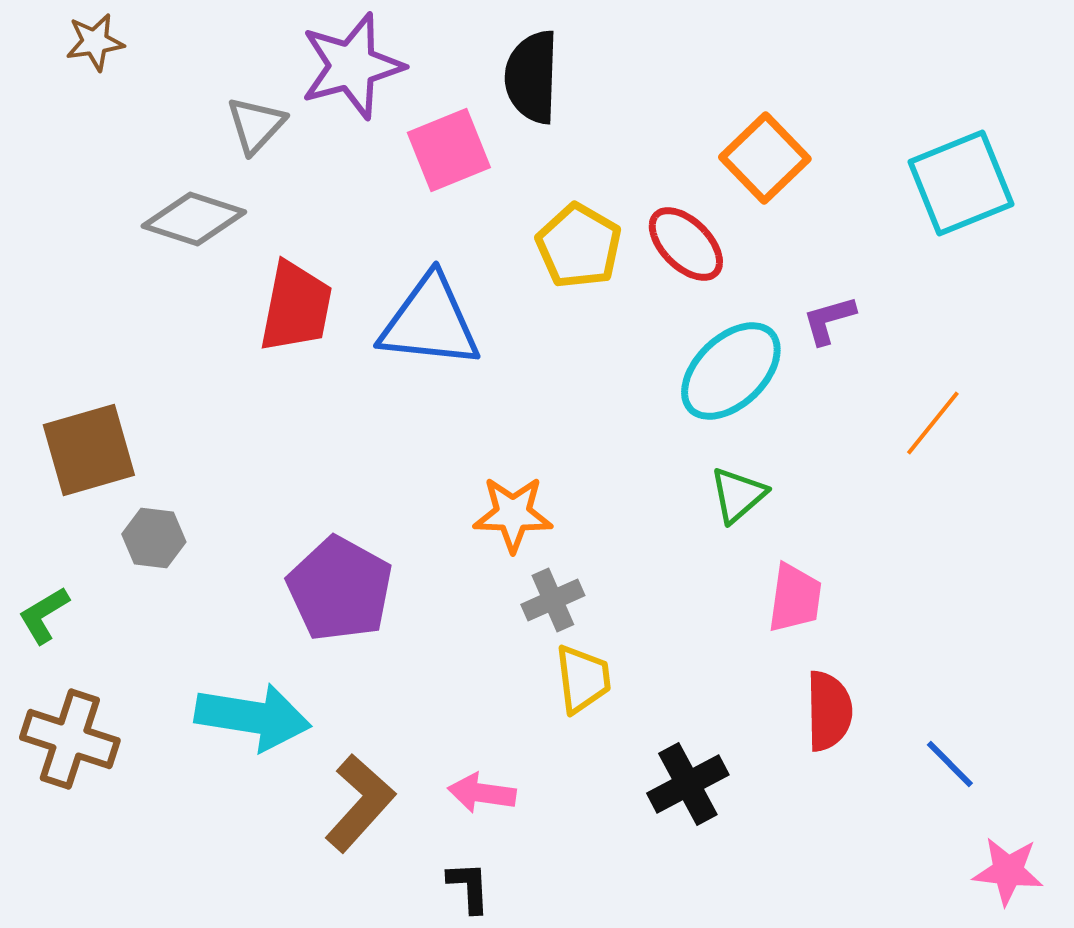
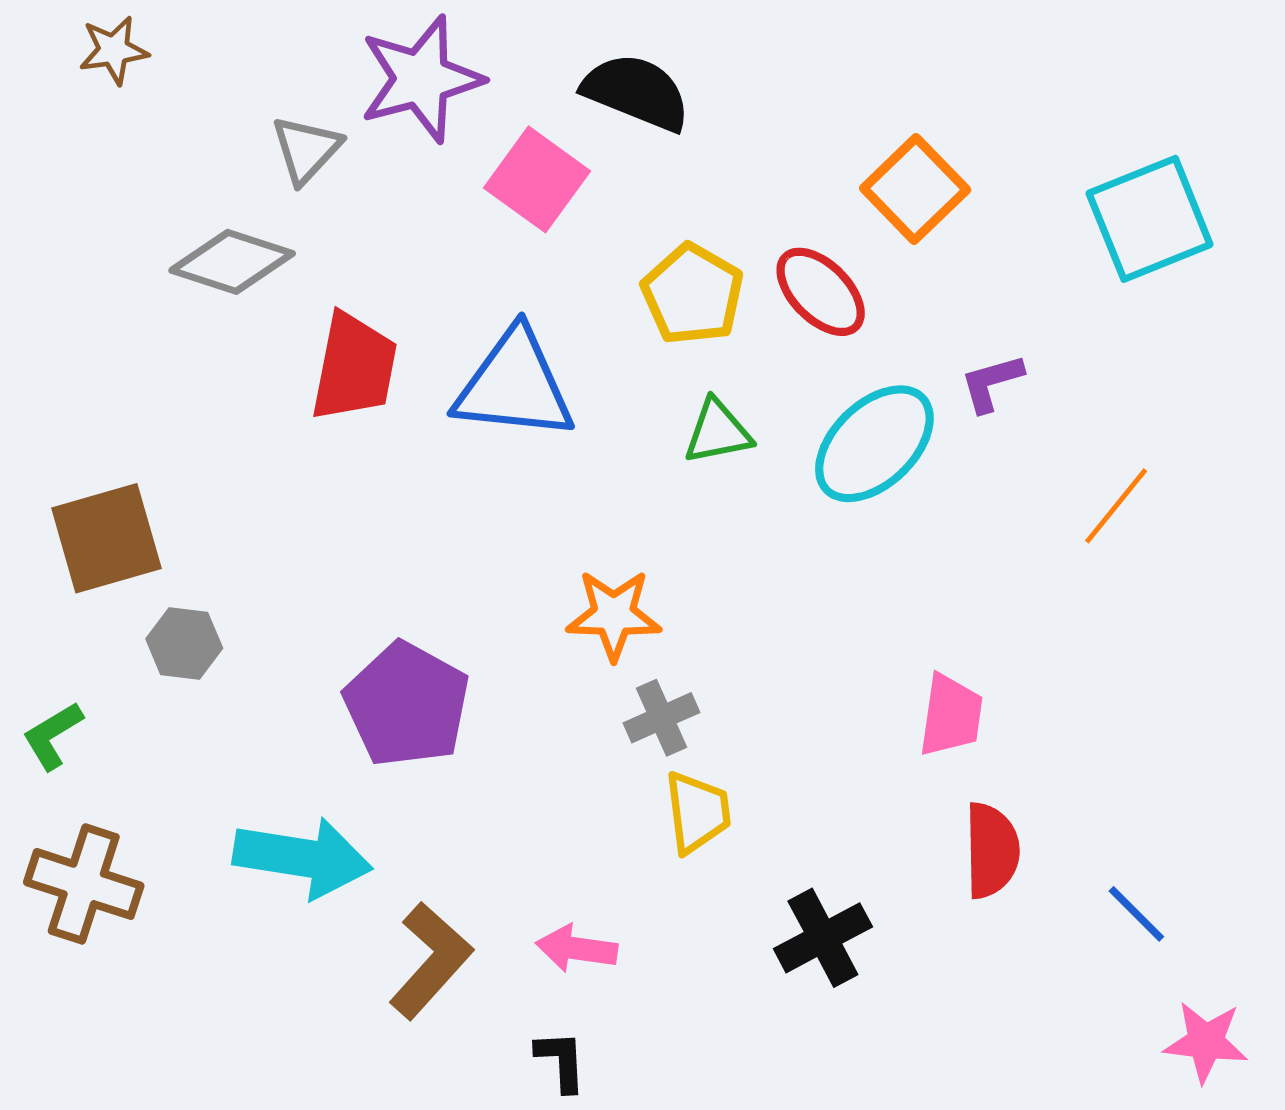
black semicircle: (532, 77) -> (636, 92), turned 110
pink square: (449, 150) -> (537, 179), turned -32
green triangle: (738, 495) -> (718, 432), moved, turned 30

